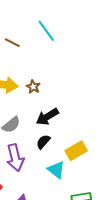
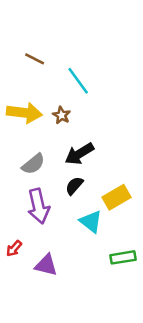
cyan line: (46, 31) -> (78, 81), moved

